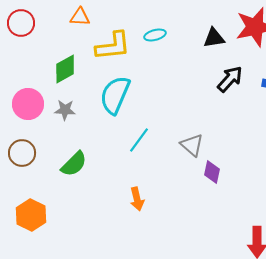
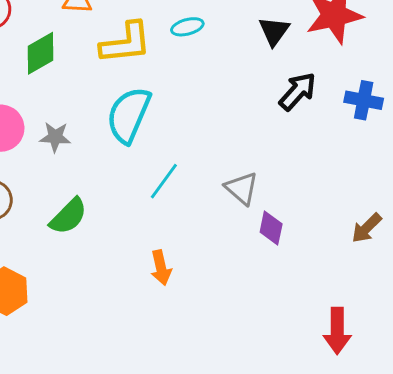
black triangle: (214, 38) -> (274, 31), turned -45
green diamond: (65, 69) -> (40, 53), moved

